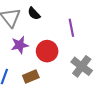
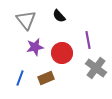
black semicircle: (34, 14) -> (59, 16), moved
purple line: (71, 28) -> (88, 40), moved

